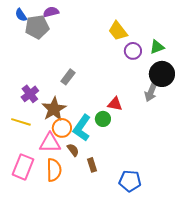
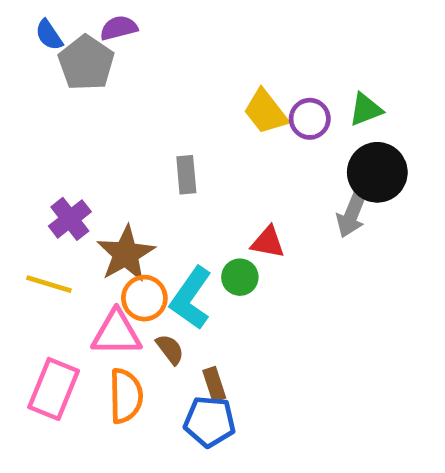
gray pentagon: (37, 27) -> (86, 63), turned -30
yellow trapezoid: (118, 31) -> (265, 112), moved
gray rectangle: (68, 77) -> (186, 175), moved, turned -42
blue pentagon: (130, 181) -> (210, 422), moved

